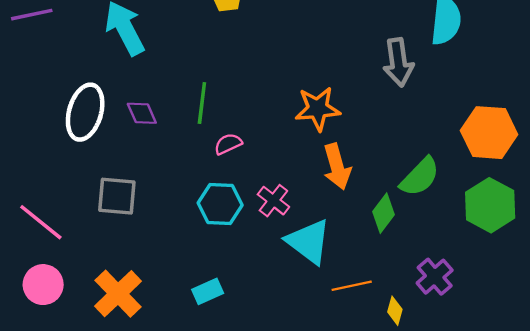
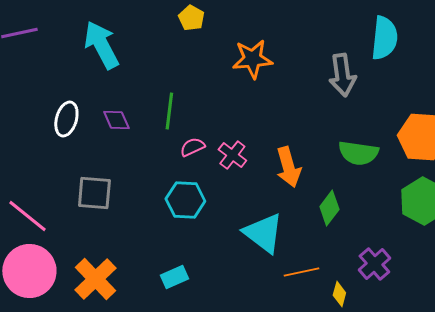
orange star: (318, 109) -> (252, 59), moved
white ellipse: (85, 112) -> (66, 119), size x0.7
green semicircle: (420, 177) -> (358, 153), moved, turned 54
pink cross: (273, 201) -> (232, 155), moved
pink circle: (43, 285) -> (29, 271), size x1.5

